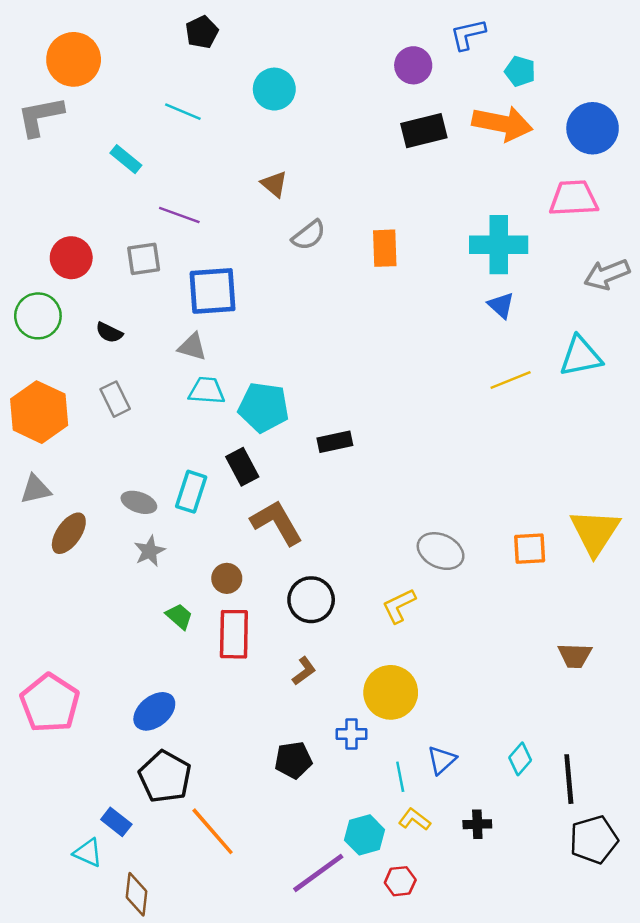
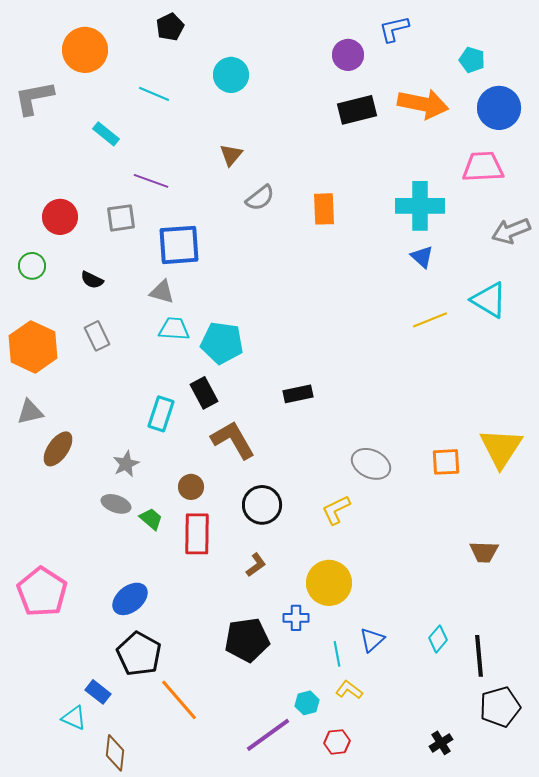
orange circle: (74, 59) -> (85, 50), moved
cyan pentagon: (520, 71) -> (472, 60), moved
brown triangle: (274, 184) -> (231, 155), turned 30
green circle: (38, 316) -> (32, 266), size x0.7
cyan triangle: (581, 356) -> (489, 300), turned 42
black rectangle: (335, 442) -> (298, 394), moved
gray ellipse: (139, 502) -> (116, 504), moved
black pentagon: (293, 760) -> (247, 640), size x1.4
black cross: (477, 824) -> (441, 743), moved, turned -30
cyan hexagon: (365, 835) -> (307, 703), size x0.7

